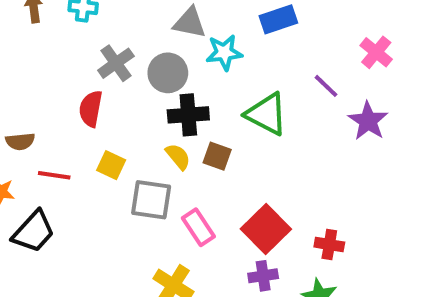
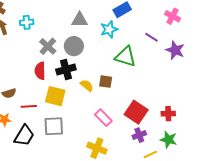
cyan star: (224, 52) -> (109, 29), moved
black cross: (188, 115) -> (66, 70), moved
yellow square: (111, 165) -> (55, 96), size x1.5
gray square: (151, 200) -> (54, 126), moved

